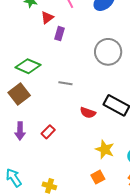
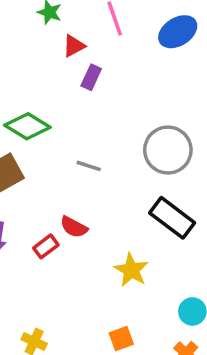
gray circle: (108, 52) -> (168, 150), moved
red semicircle: (88, 113) -> (74, 227), moved
yellow star: (105, 149) -> (131, 270), moved

